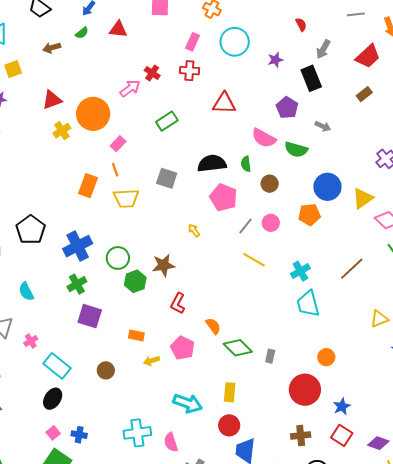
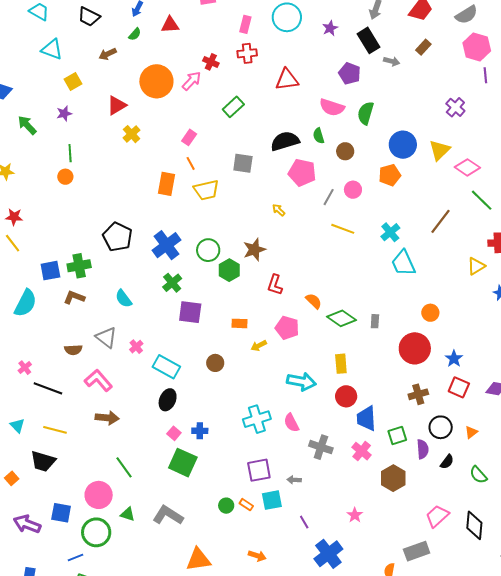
orange circle: (93, 114) -> (156, 81), moved
gray arrow: (323, 126) -> (392, 61), moved
green semicircle: (296, 149) -> (366, 113), turned 100

